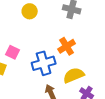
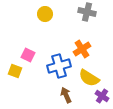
yellow semicircle: (74, 75) -> (89, 78), turned -125

